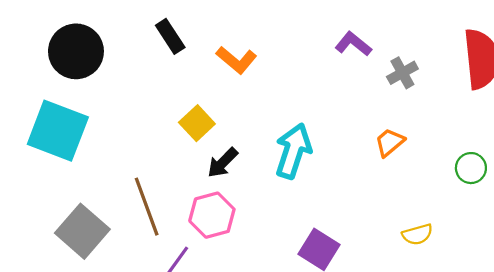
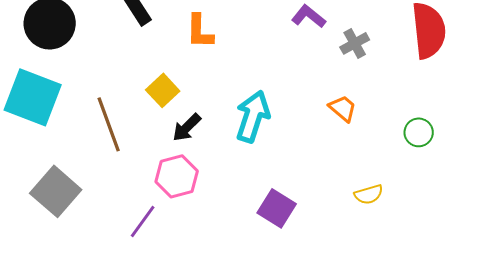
orange L-shape: (237, 60) -> (200, 31), turned 51
orange trapezoid: (390, 142) -> (343, 108), turned 80
brown line: (147, 207) -> (109, 124), moved

